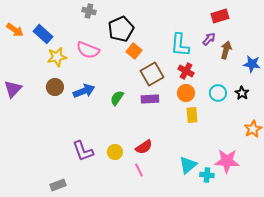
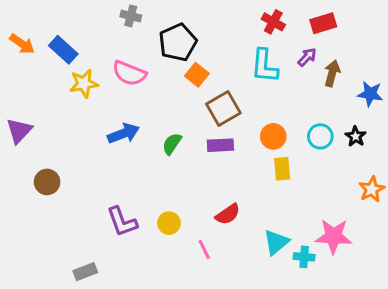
red cross: (186, 71) -> (273, 22), moved
brown circle: (55, 87) -> (47, 182), moved
red semicircle: (144, 147) -> (228, 214), moved

